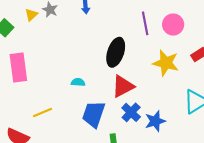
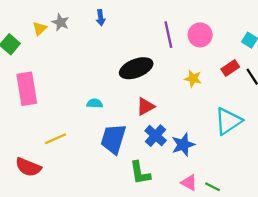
black ellipse: (116, 52) -> (136, 68), turned 52
yellow star: (166, 63) -> (193, 79), size x0.6
red triangle: (123, 86) -> (145, 106), size x0.7

